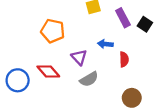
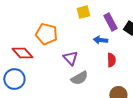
blue arrow: (105, 44) -> (100, 40), moved
red diamond: (48, 72) -> (22, 53), moved

